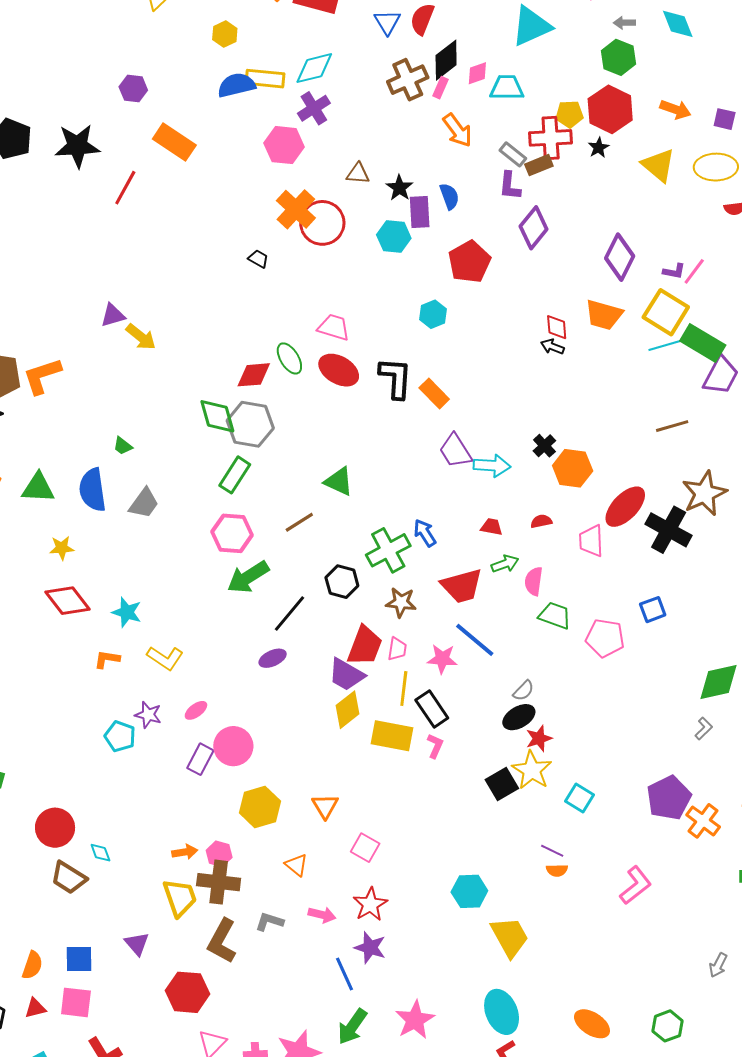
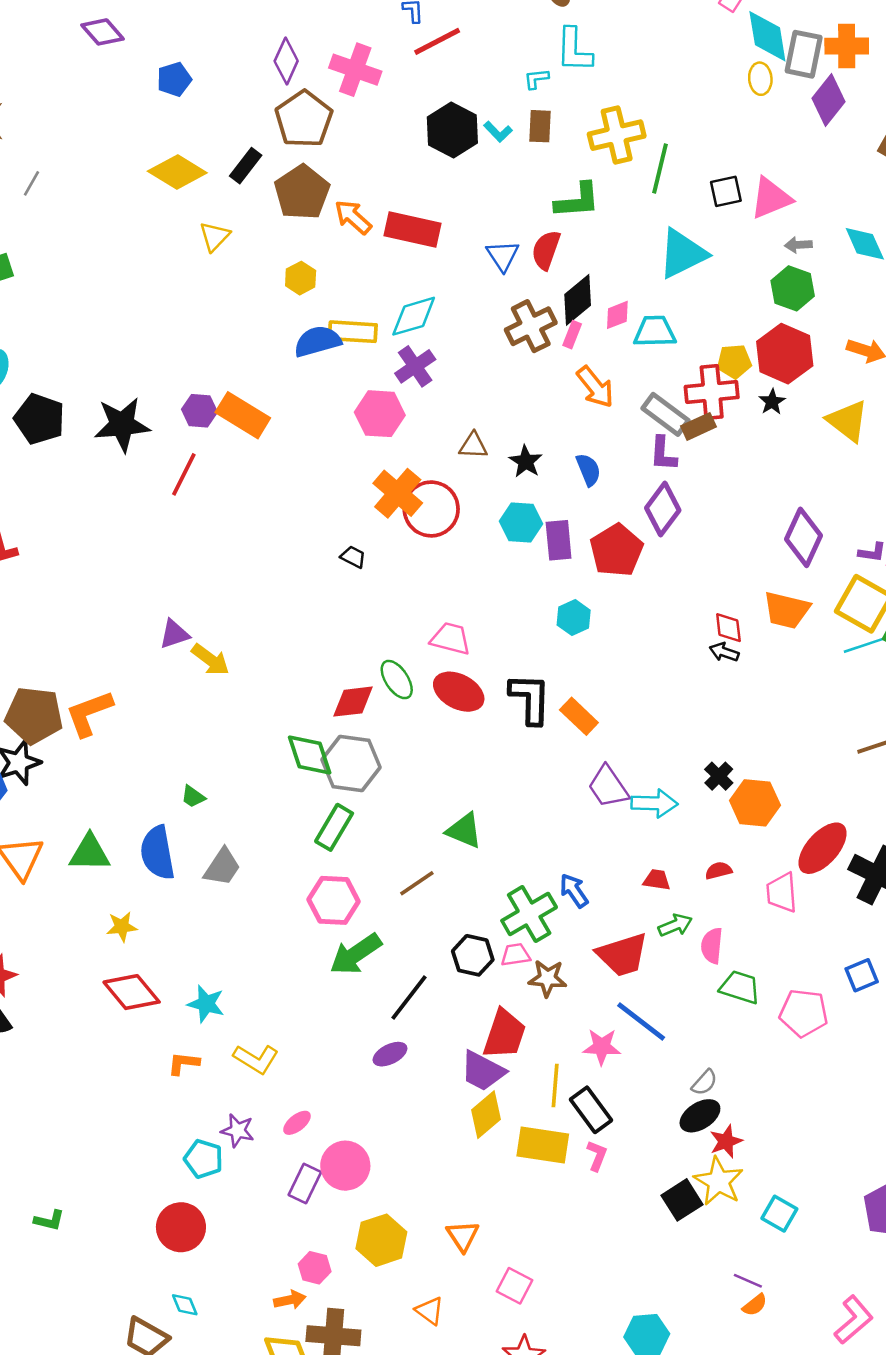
purple hexagon: (133, 89) -> (199, 411), moved
gray rectangle: (513, 154) -> (666, 414), size x1.4
purple rectangle: (420, 212) -> (559, 540), moved
purple diamond: (534, 228) -> (663, 509), moved
pink trapezoid: (397, 649) -> (516, 955), moved, turned -105
red circle: (55, 828) -> (181, 1227), moved
pink hexagon: (219, 854) -> (315, 1268), moved
orange semicircle: (557, 870) -> (755, 1305), turned -35

